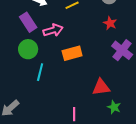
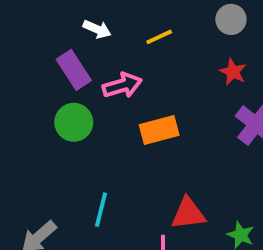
cyan line: (40, 72) -> (101, 210), moved
red triangle: (101, 87) -> (188, 214), moved

